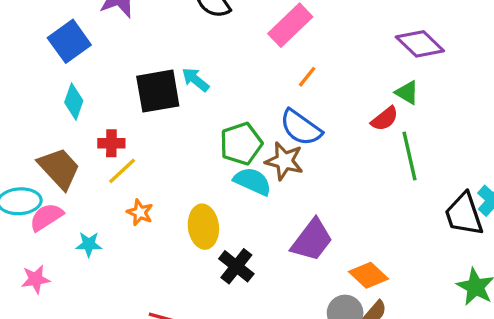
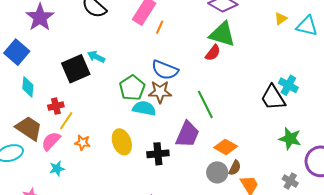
orange line: (307, 77) -> (160, 27), moved
green triangle: (407, 93) -> (222, 34), size x1.8
green line: (409, 156) -> (205, 104), moved
pink semicircle: (46, 217) -> (51, 141), moved
black cross: (236, 266) -> (158, 154), moved, turned -30

